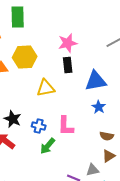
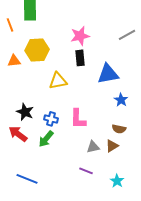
blue star: (99, 107) -> (121, 100), moved
green arrow: (48, 146) -> (46, 139), moved
brown triangle: (109, 156) -> (112, 146), moved
gray triangle: (93, 170) -> (93, 147), moved

